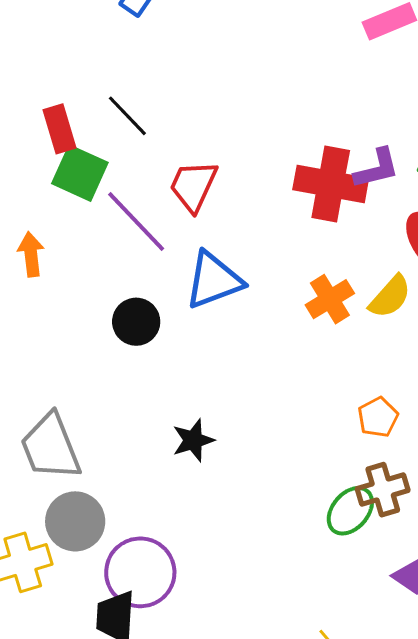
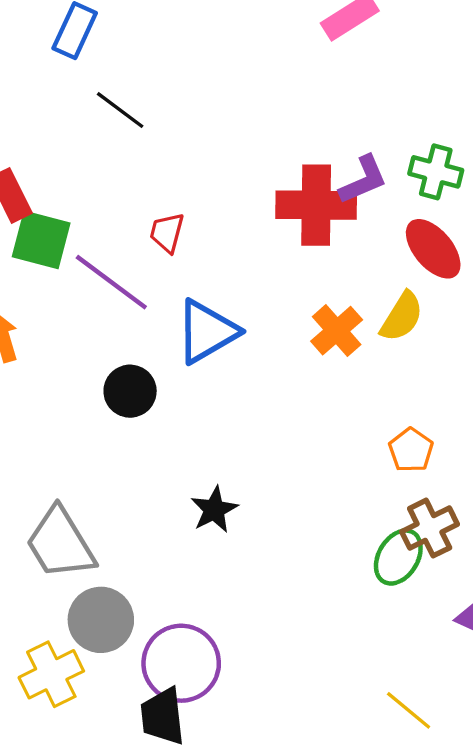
black line: (127, 116) -> (120, 110), moved
red trapezoid: (193, 186) -> (167, 233), size x0.7

